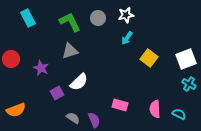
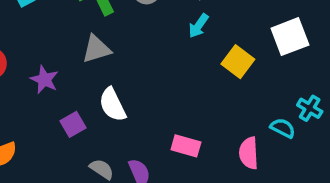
white square: (186, 59) -> (290, 37), moved
white semicircle: (79, 82) -> (112, 105), turned 108
cyan semicircle: (179, 114) -> (283, 128), moved

